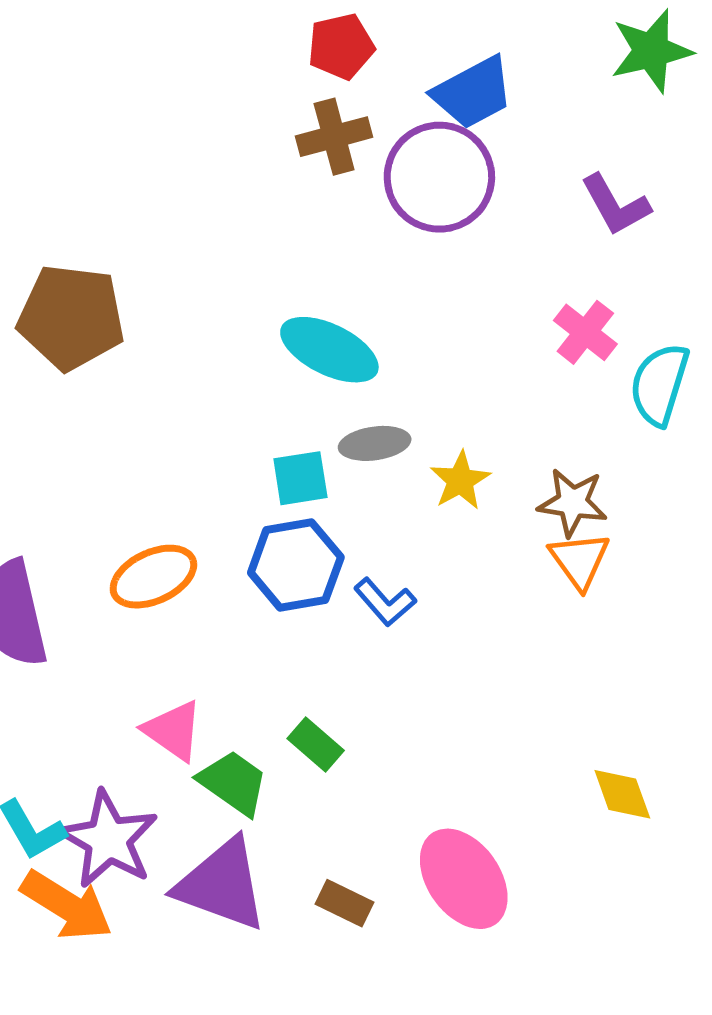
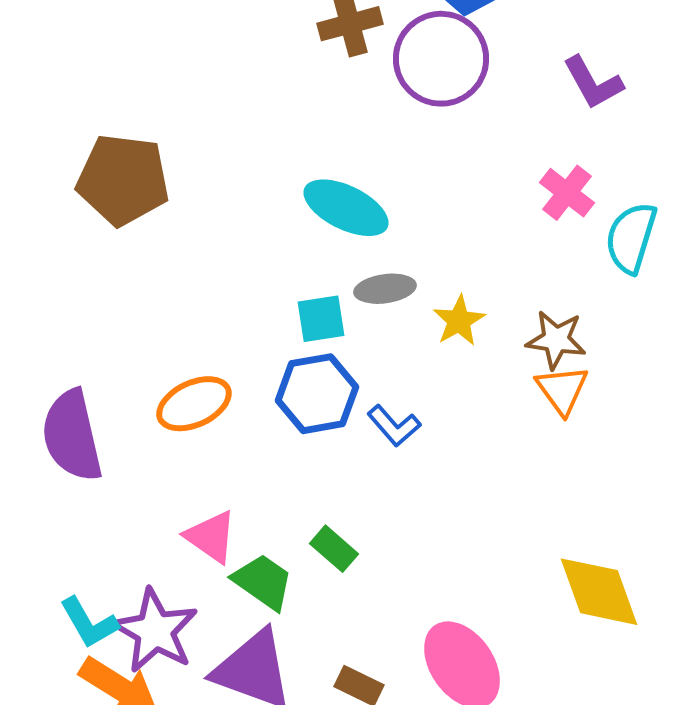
yellow diamond: (622, 794) -> (599, 592), size x1.6

